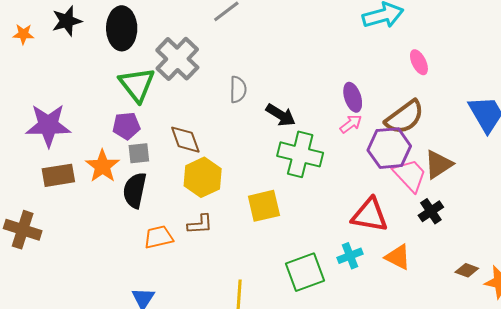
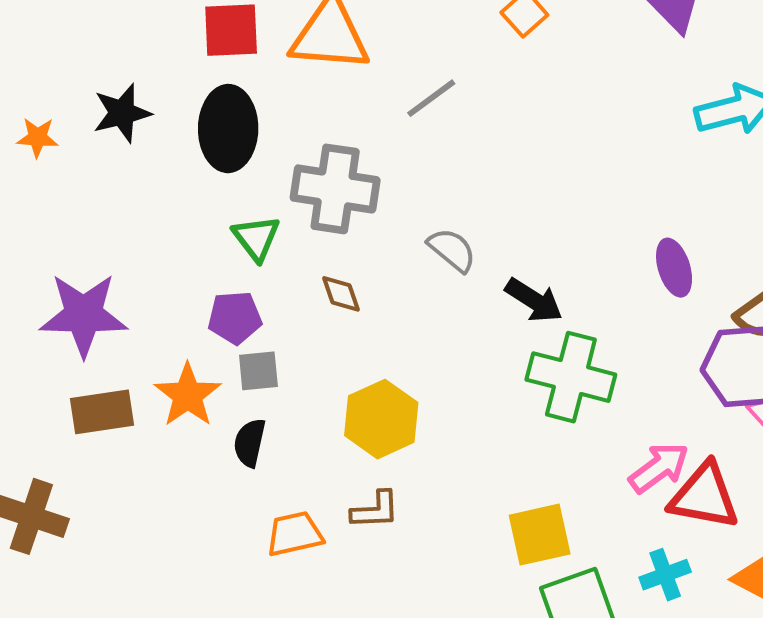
gray cross: (177, 59) -> (335, 189), turned -36
green triangle: (137, 85) -> (256, 238), size x0.7
gray semicircle: (238, 89) -> (452, 250), turned -52
pink arrow: (351, 124) -> (659, 468), moved, size x1.4
brown diamond: (185, 140) -> (341, 294), moved, size x0.7
black semicircle: (135, 190) -> (250, 443), size x0.7
yellow square: (264, 206) -> (540, 535), moved

